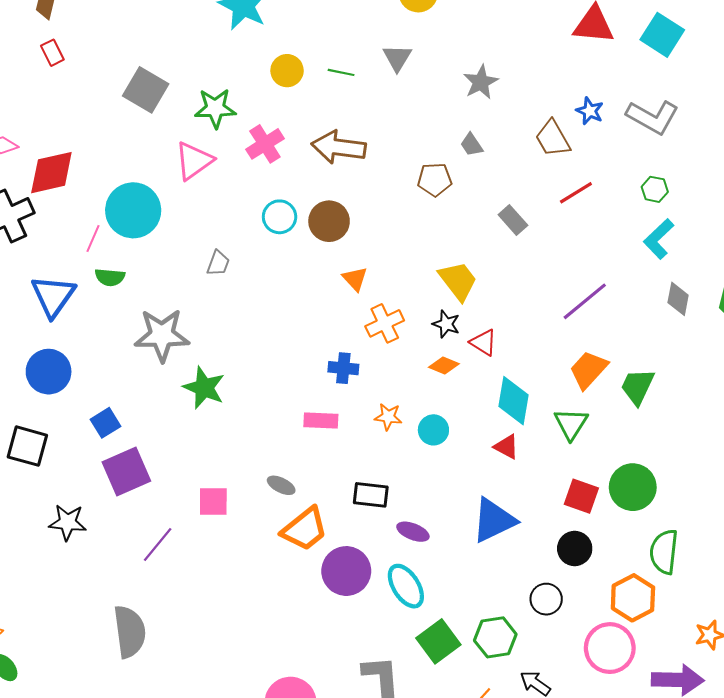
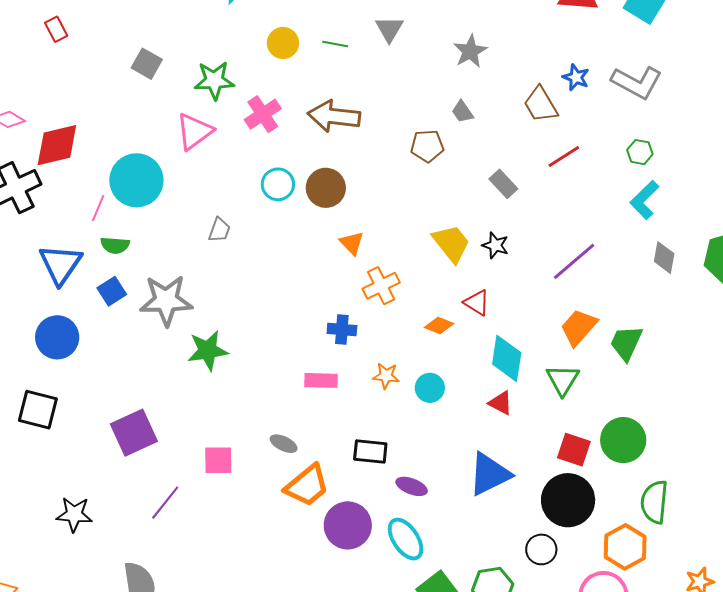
gray square: (146, 90) -> (147, 64), size x0.7
black star: (446, 324) -> (495, 245), moved
green star: (204, 388) -> (208, 350), turned -30
blue square: (106, 423) -> (112, 291), moved
black star: (68, 522) -> (74, 514), moved
black circle: (575, 548) -> (568, 500), size x1.6

